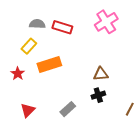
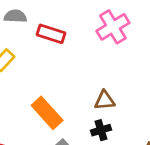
gray semicircle: (37, 24) -> (15, 16), moved
orange rectangle: (49, 65) -> (47, 113), moved, turned 65

